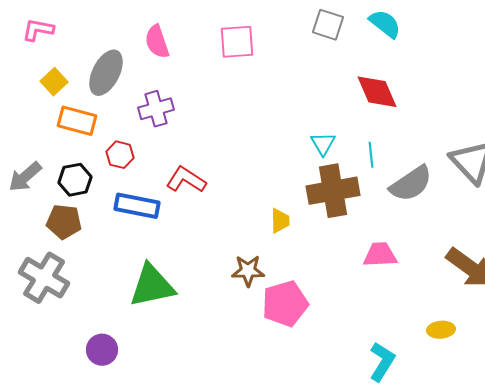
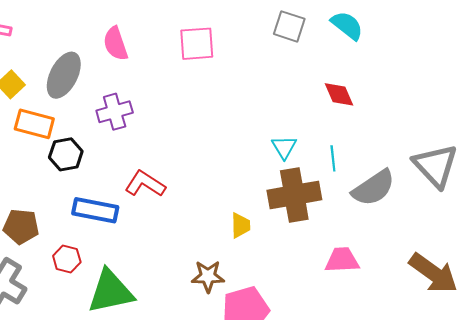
red diamond: (377, 92) -> (339, 94), size x0.7
red hexagon: (120, 155) -> (67, 259), moved
black hexagon: (75, 180) -> (66, 154), moved

